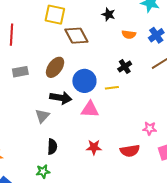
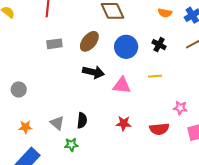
black cross: (125, 67) -> (159, 45), turned -32
blue circle: (84, 81) -> (126, 47), moved
yellow line: (112, 88) -> (155, 76), moved
gray triangle: (42, 116) -> (57, 123), moved, turned -35

